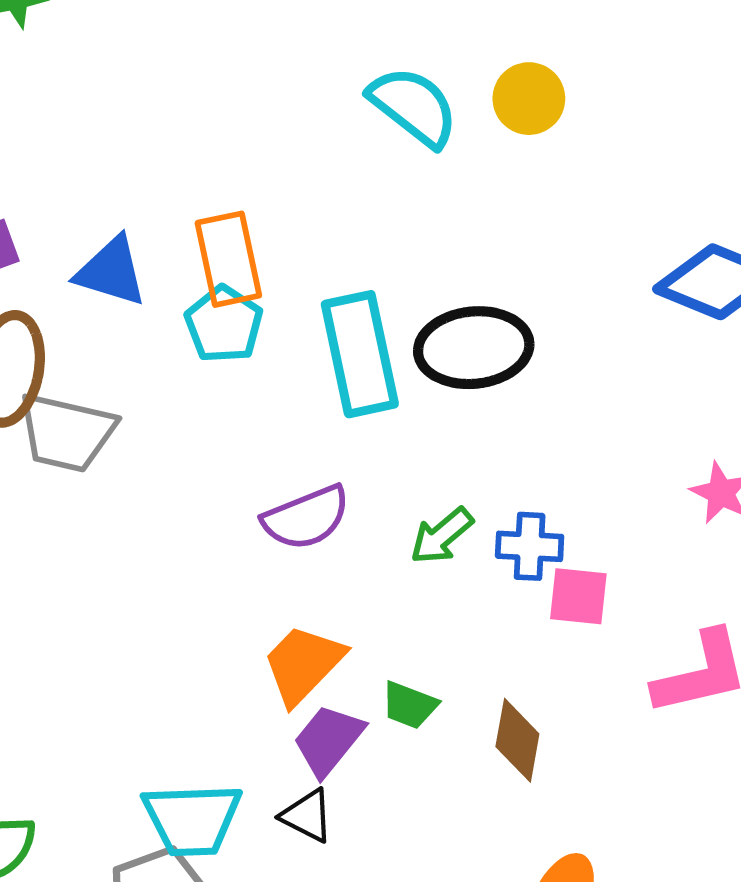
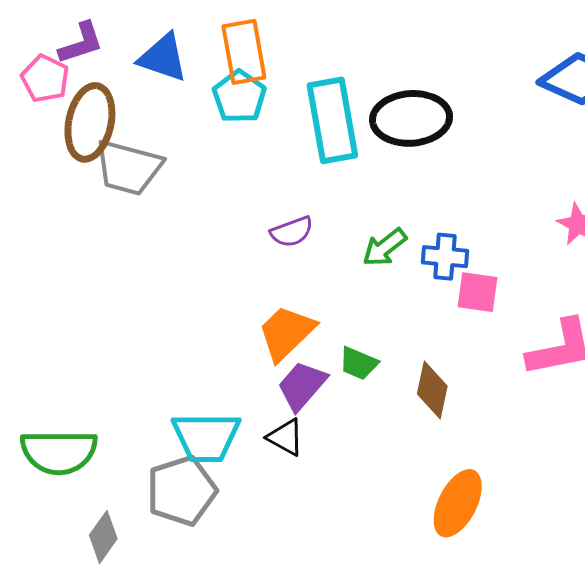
purple semicircle: (306, 518) -> (292, 232), size x0.7

